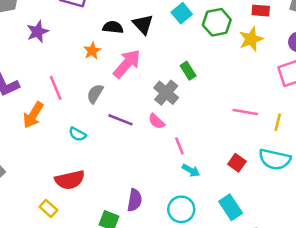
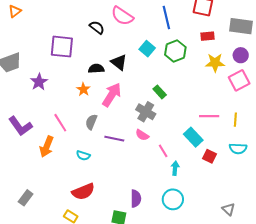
yellow star: (251, 39) -> (215, 63), moved, turned 30
cyan semicircle: (275, 159) -> (238, 149), size x0.7
cyan arrow: (191, 170) -> (175, 168), turned -104
cyan rectangle: (231, 207) -> (193, 137), moved

